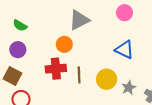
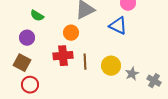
green semicircle: (20, 25) -> (37, 16), moved
blue triangle: (125, 50) -> (118, 26), moved

